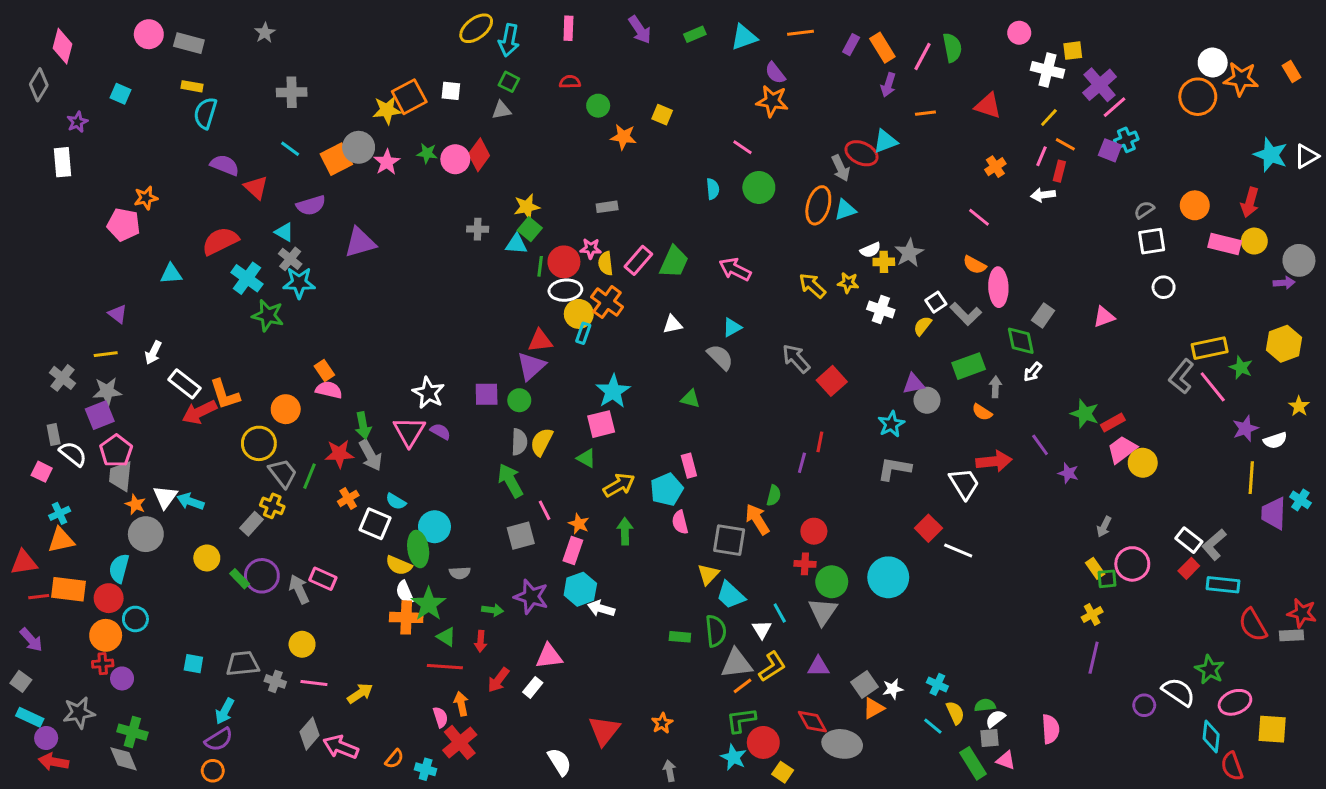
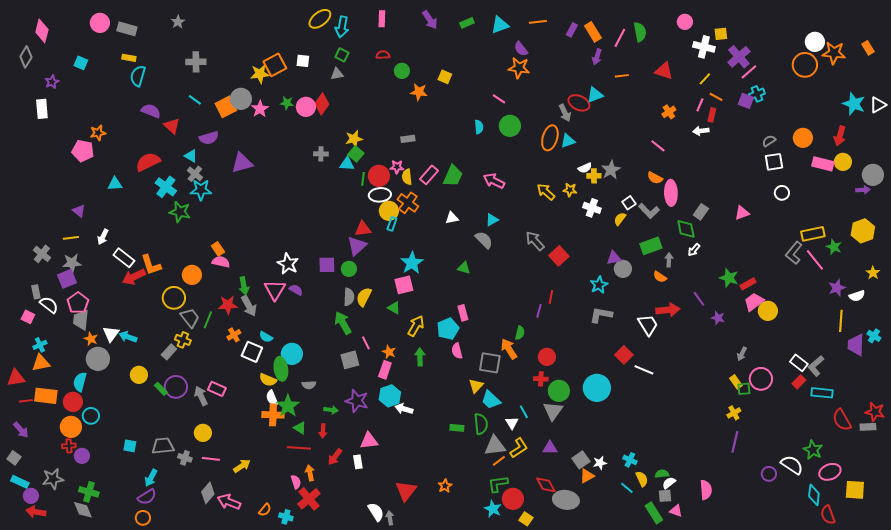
yellow arrow: (619, 485) -> (416, 326), turned -30
white rectangle: (533, 687) -> (358, 462), turned -48
gray arrow: (670, 771) -> (390, 518), moved

